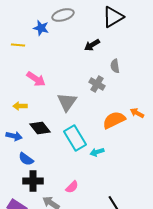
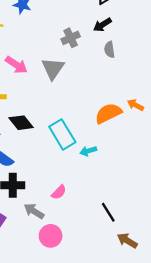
black arrow: (92, 45) -> (102, 25), moved
gray cross: (97, 84) -> (71, 38), moved, turned 35
gray triangle: (67, 102) -> (53, 68), moved

